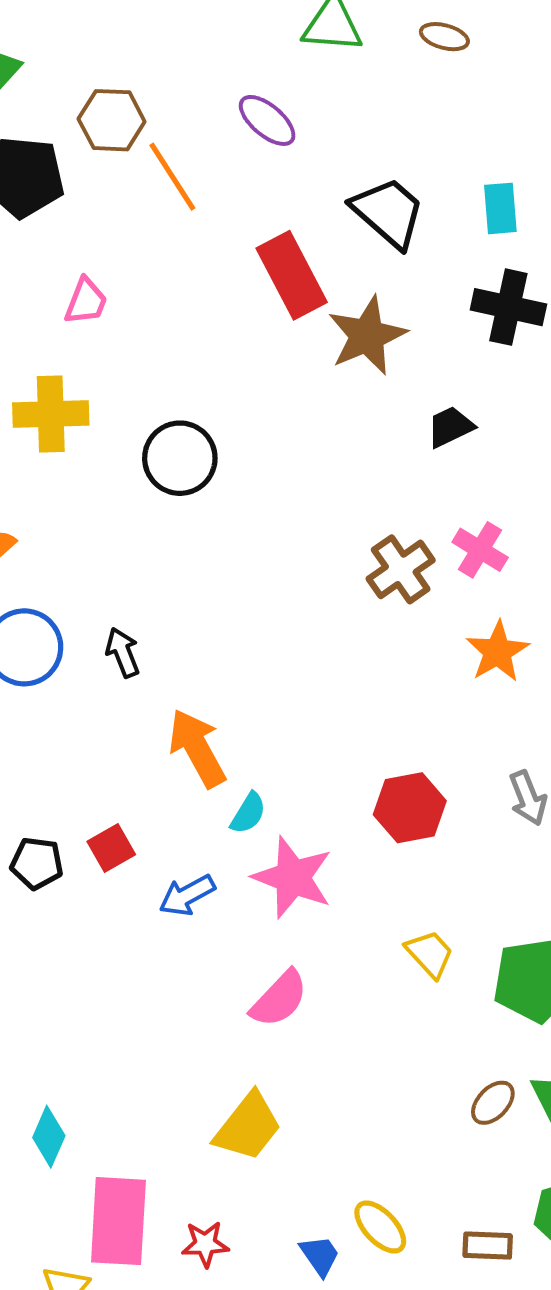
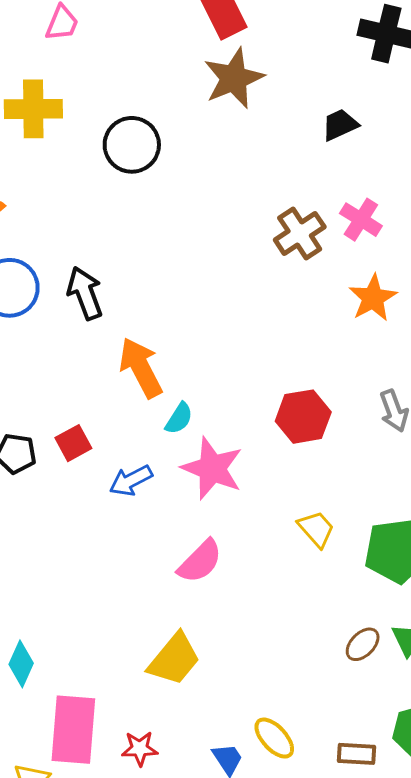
brown star: (367, 336) -> (234, 78), moved
black arrow: (123, 652) -> (85, 293), size x1.4

